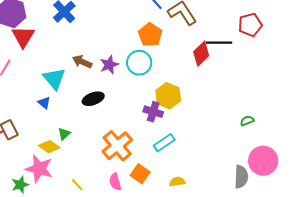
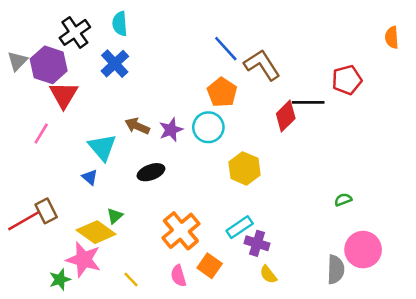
purple cross: (153, 112) -> (257, 243), moved
yellow diamond: (49, 147) -> (96, 232), size x1.4
yellow semicircle: (177, 182) -> (268, 274), moved, turned -119

